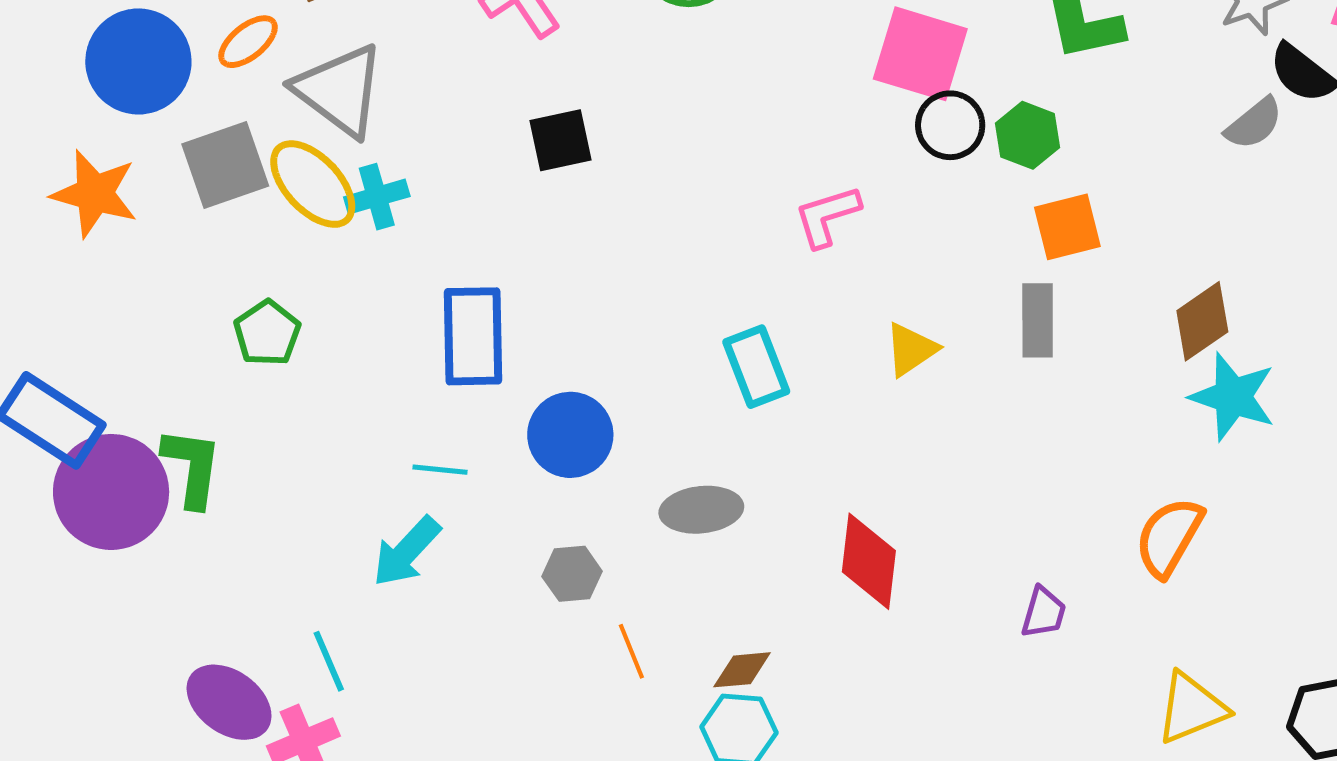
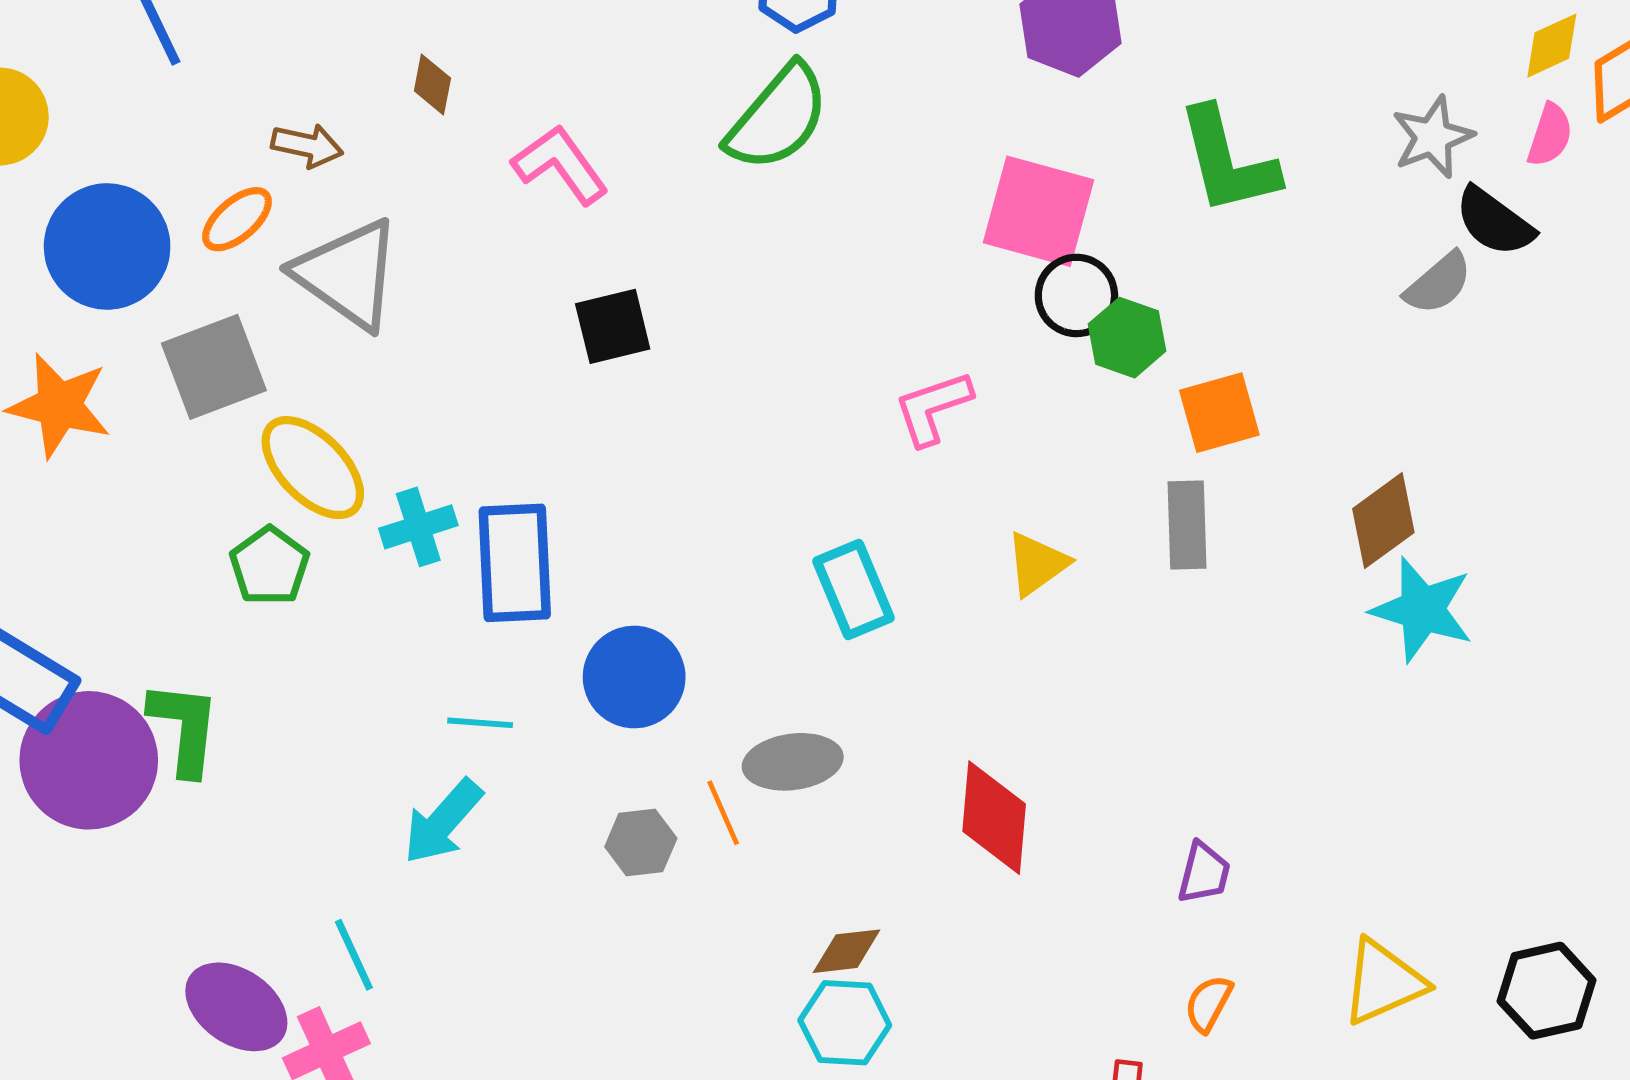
green hexagon: (1028, 135) -> (1127, 338), moved
yellow ellipse: (313, 184) -> (313, 468), moved
cyan cross: (377, 197) -> (418, 527), moved
orange semicircle: (1169, 537) -> (1208, 1003), moved, size x0.6
orange line: (631, 651) -> (723, 813), moved

